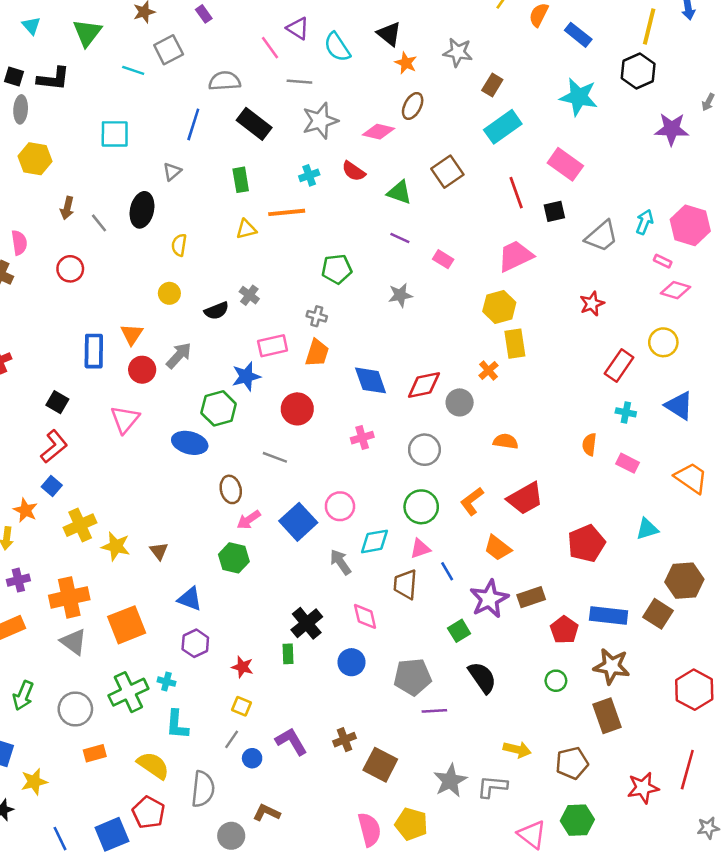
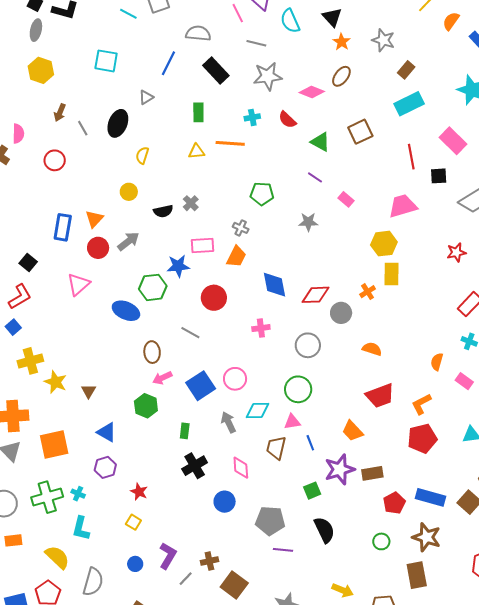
orange L-shape: (472, 501) -> (421, 404), moved
green rectangle: (288, 654) -> (185, 431), moved
gray line: (232, 739) -> (186, 579), moved
purple L-shape: (291, 741) -> (168, 556), turned 52

